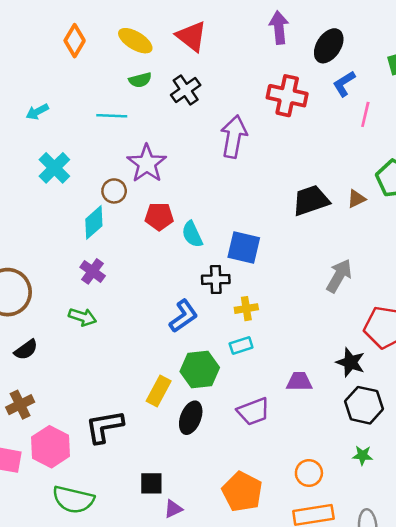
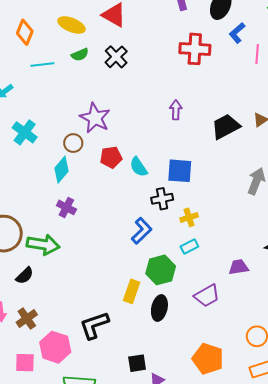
cyan line: (112, 116) -> (42, 64), moved
purple arrow: (234, 137) -> (176, 110), moved, size x0.6
green arrow: (83, 317) -> (43, 245), moved, size x1.5

